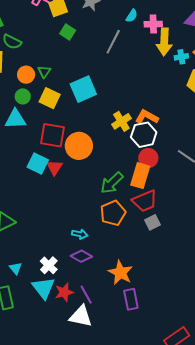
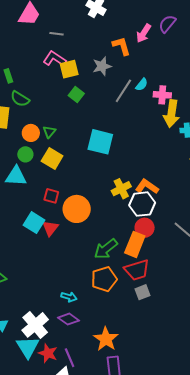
gray line: (113, 42) -> (123, 91), moved
cyan square: (83, 89) -> (100, 142), moved, turned 32
red square: (52, 135) -> (51, 196), size x0.6
white cross: (49, 265) -> (35, 325), size x1.5
red star: (64, 292) -> (48, 353), turned 30

